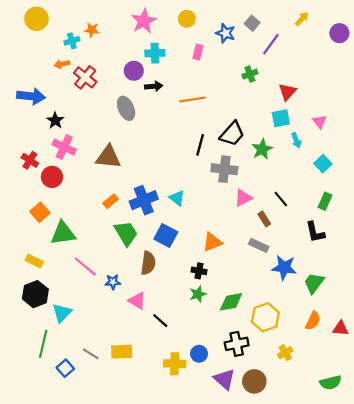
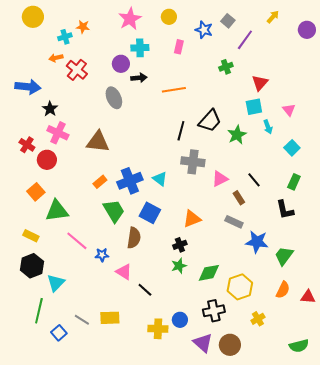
gray cross: (224, 169) -> (193, 162), moved
black cross: (199, 271) -> (180, 245), turned -32

